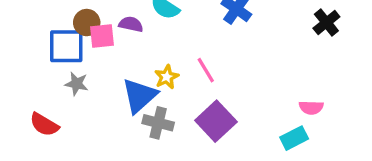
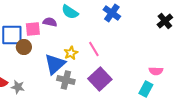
brown circle: (87, 23) -> (24, 47), moved
gray star: (77, 84) -> (18, 87), moved
cyan rectangle: (294, 138) -> (146, 89), turned -35

